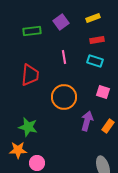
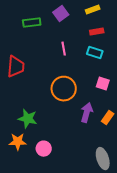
red trapezoid: (30, 75) -> (16, 67), moved
pink circle: (37, 163) -> (44, 149), moved

